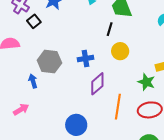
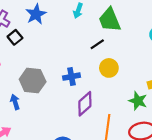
black line: (110, 29) -> (97, 44), turned 40

